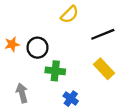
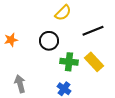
black circle: (37, 48) -> (49, 41), moved
green cross: (55, 71) -> (69, 62), moved

